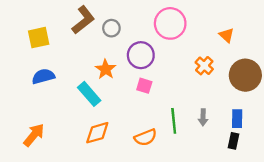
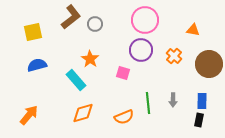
orange triangle: (227, 35) -> (193, 30), turned -32
purple circle: (141, 55) -> (141, 50), moved

